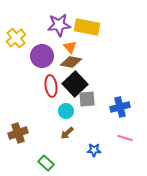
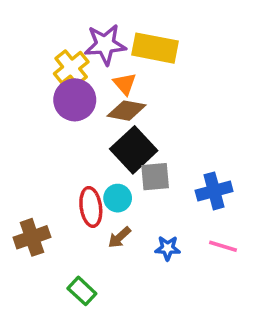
yellow cross: (16, 38) -> (71, 68), moved
red ellipse: (51, 86) -> (91, 207), moved
blue star: (94, 150) -> (168, 248), moved

